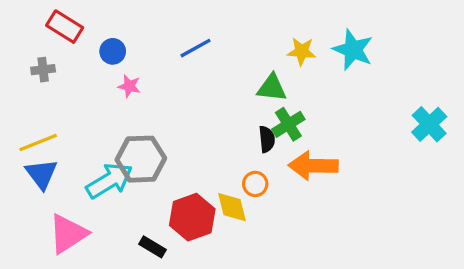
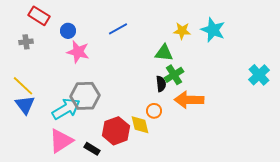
pink star: (129, 86) -> (78, 52), size x1.6
yellow line: (38, 143) -> (23, 86), turned 65
pink triangle: (68, 234) -> (61, 141), moved

